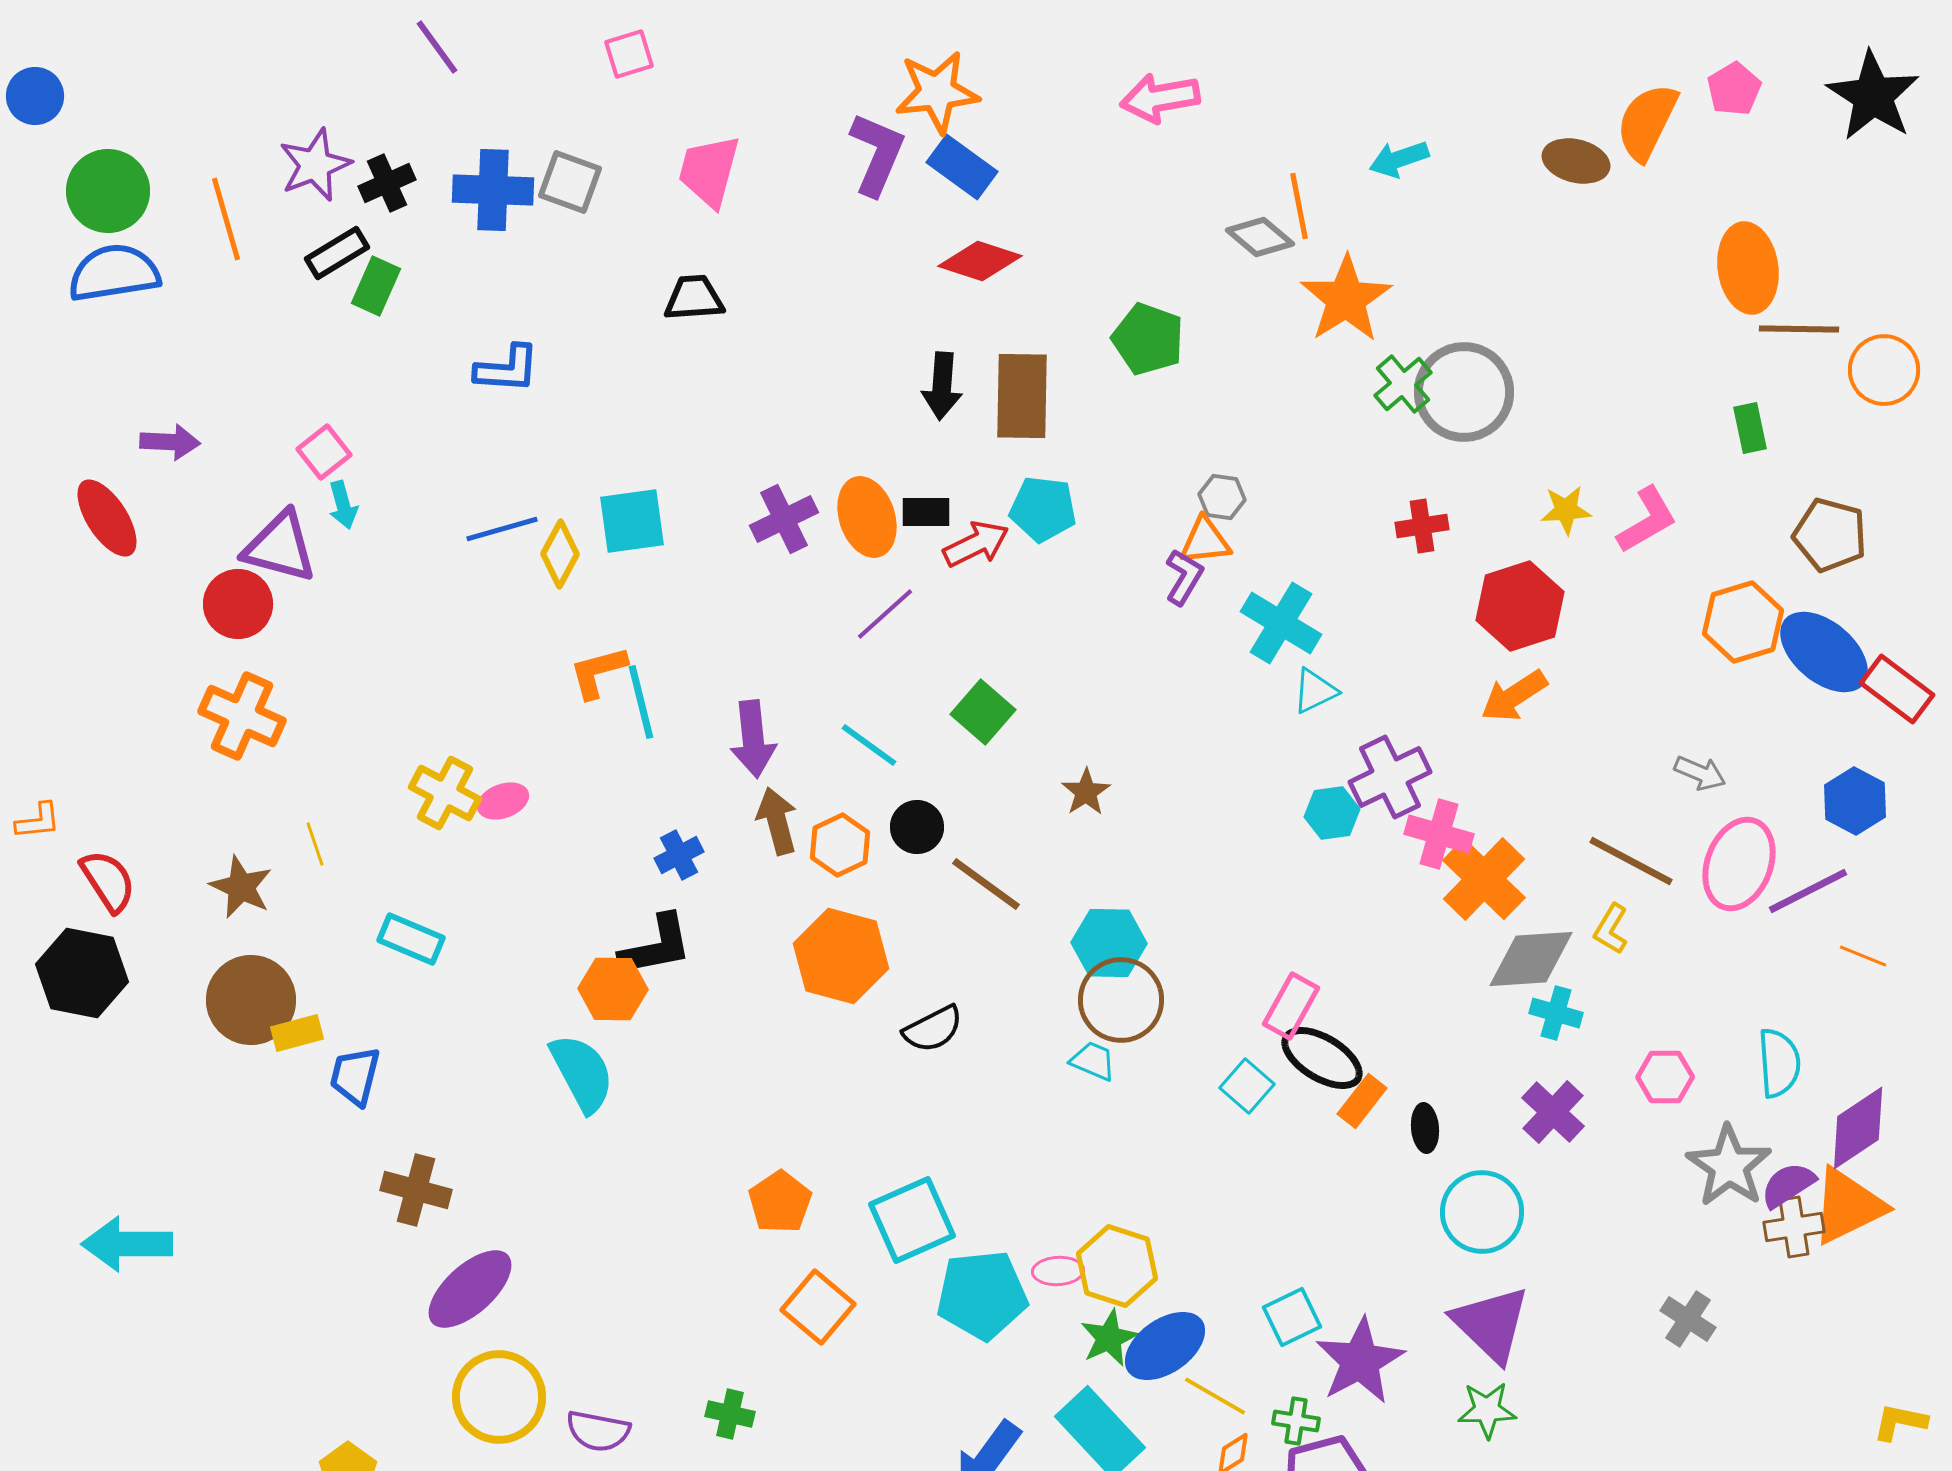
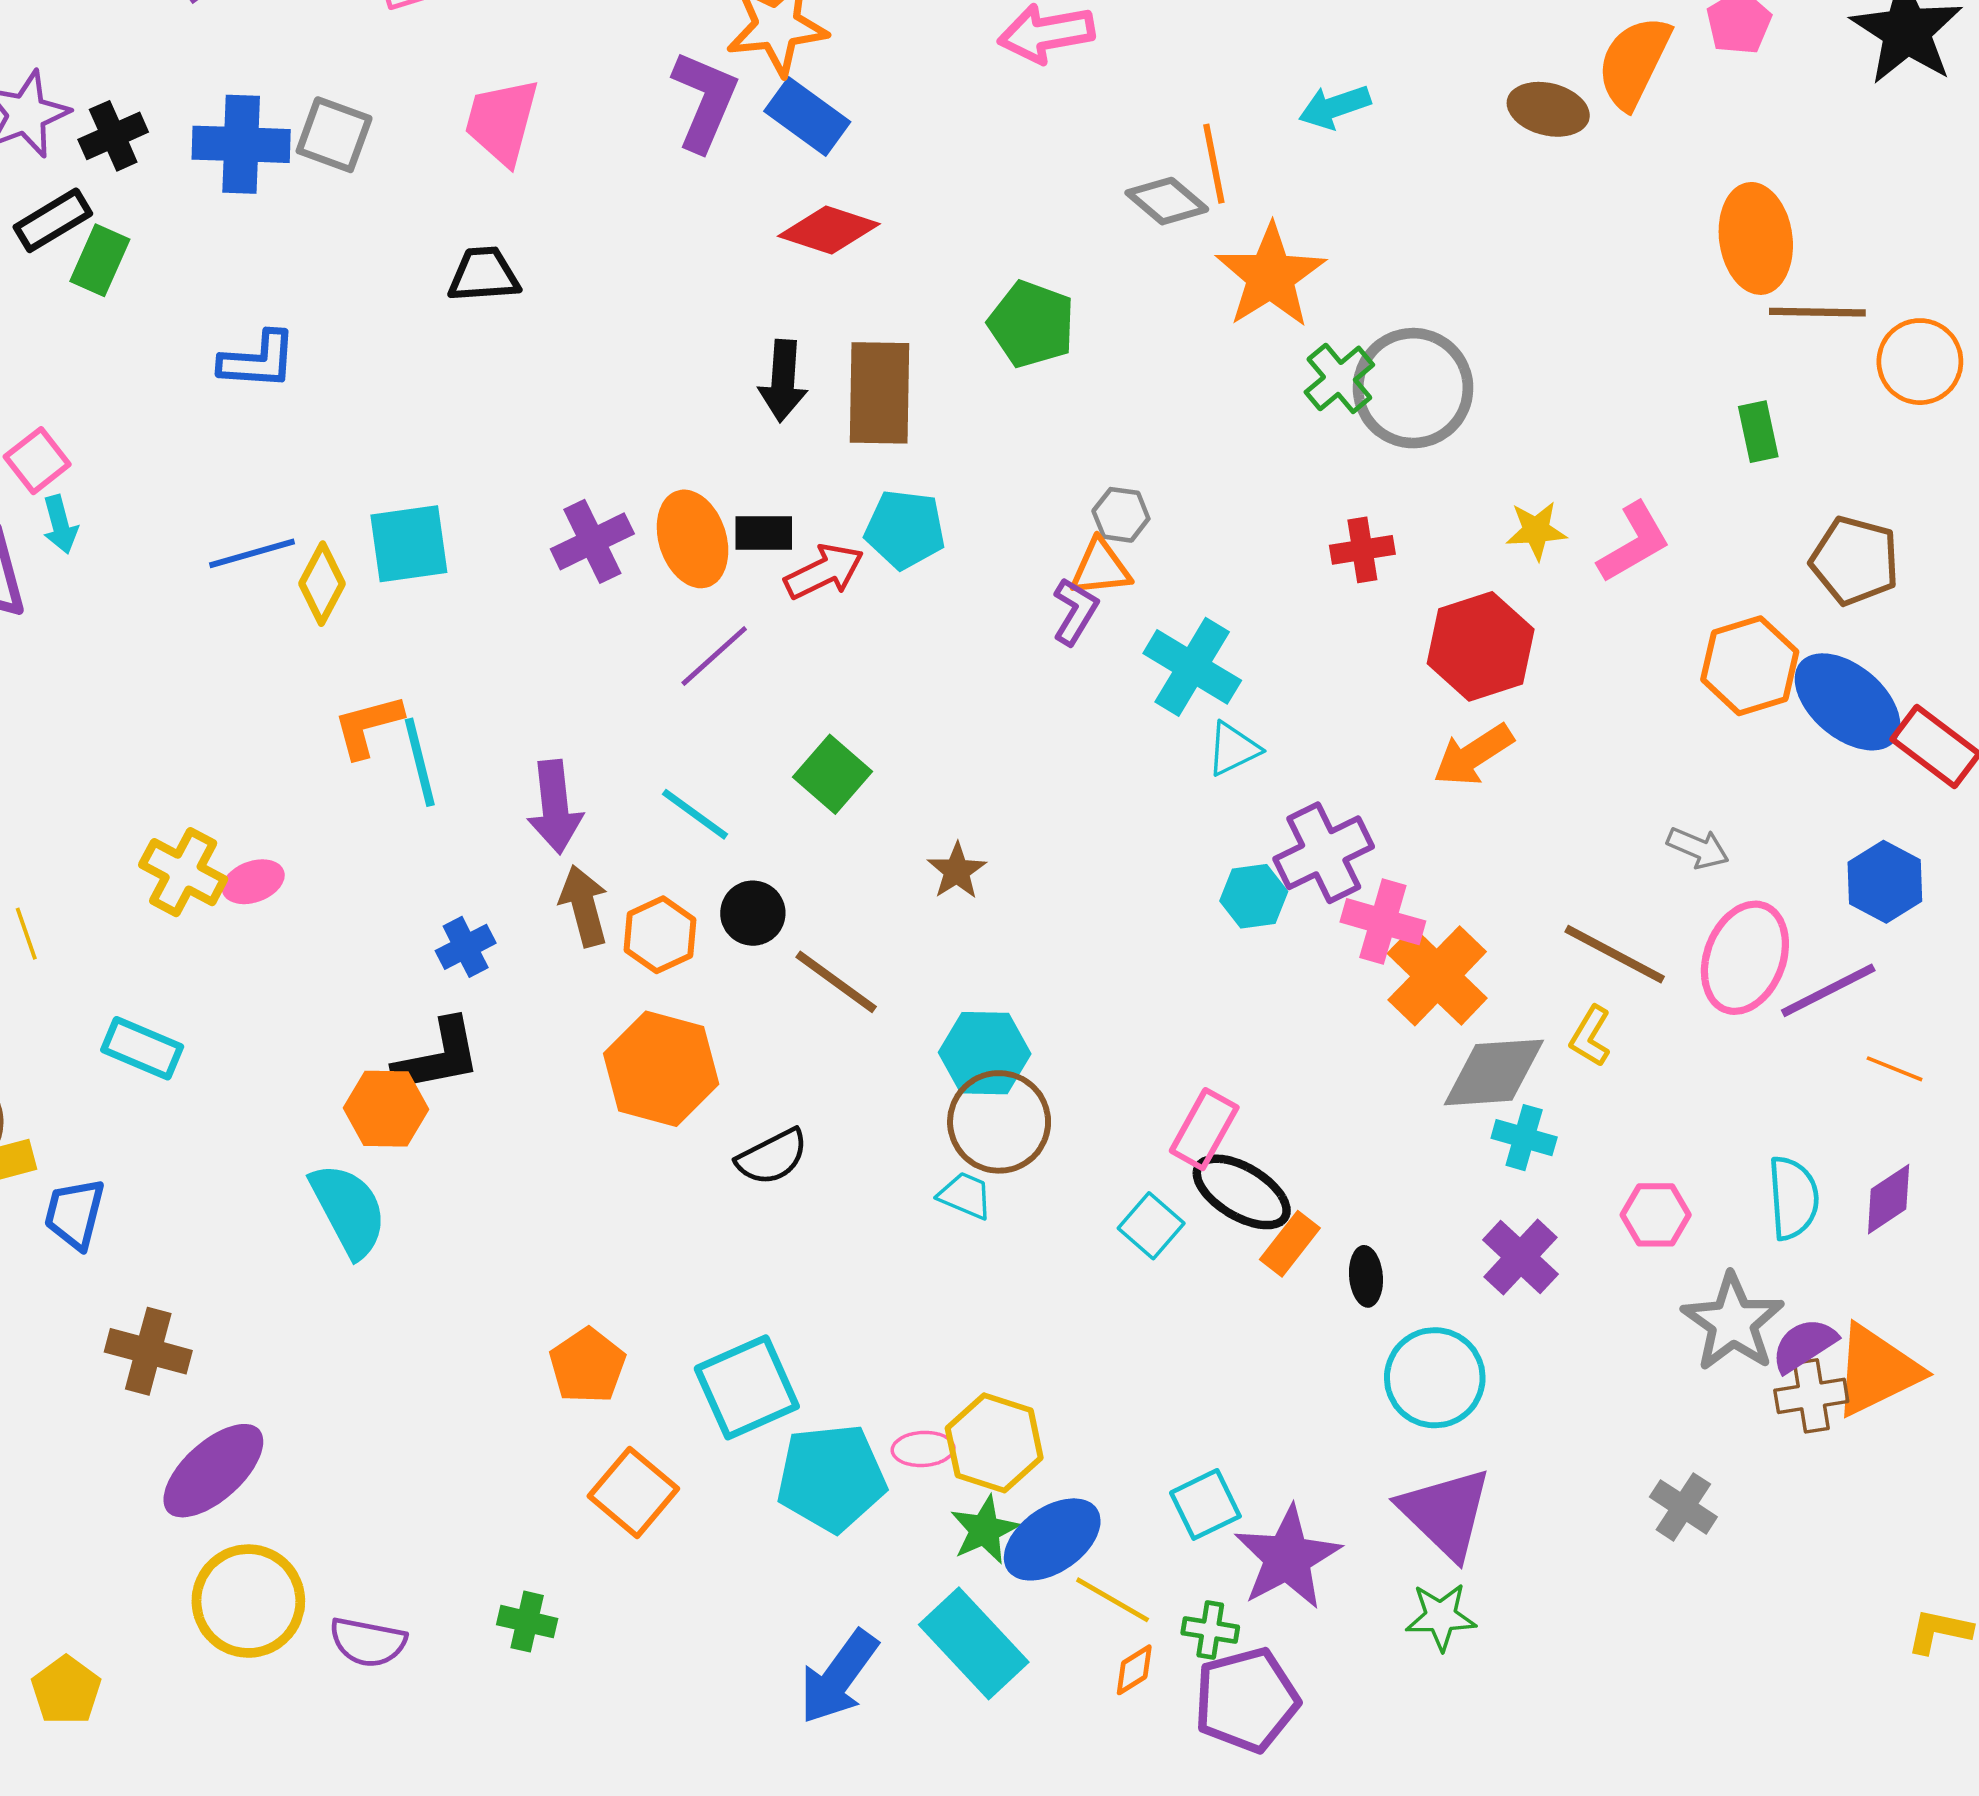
purple diamond: (1858, 1128) -> (1889, 1199), moved, size x0.7

